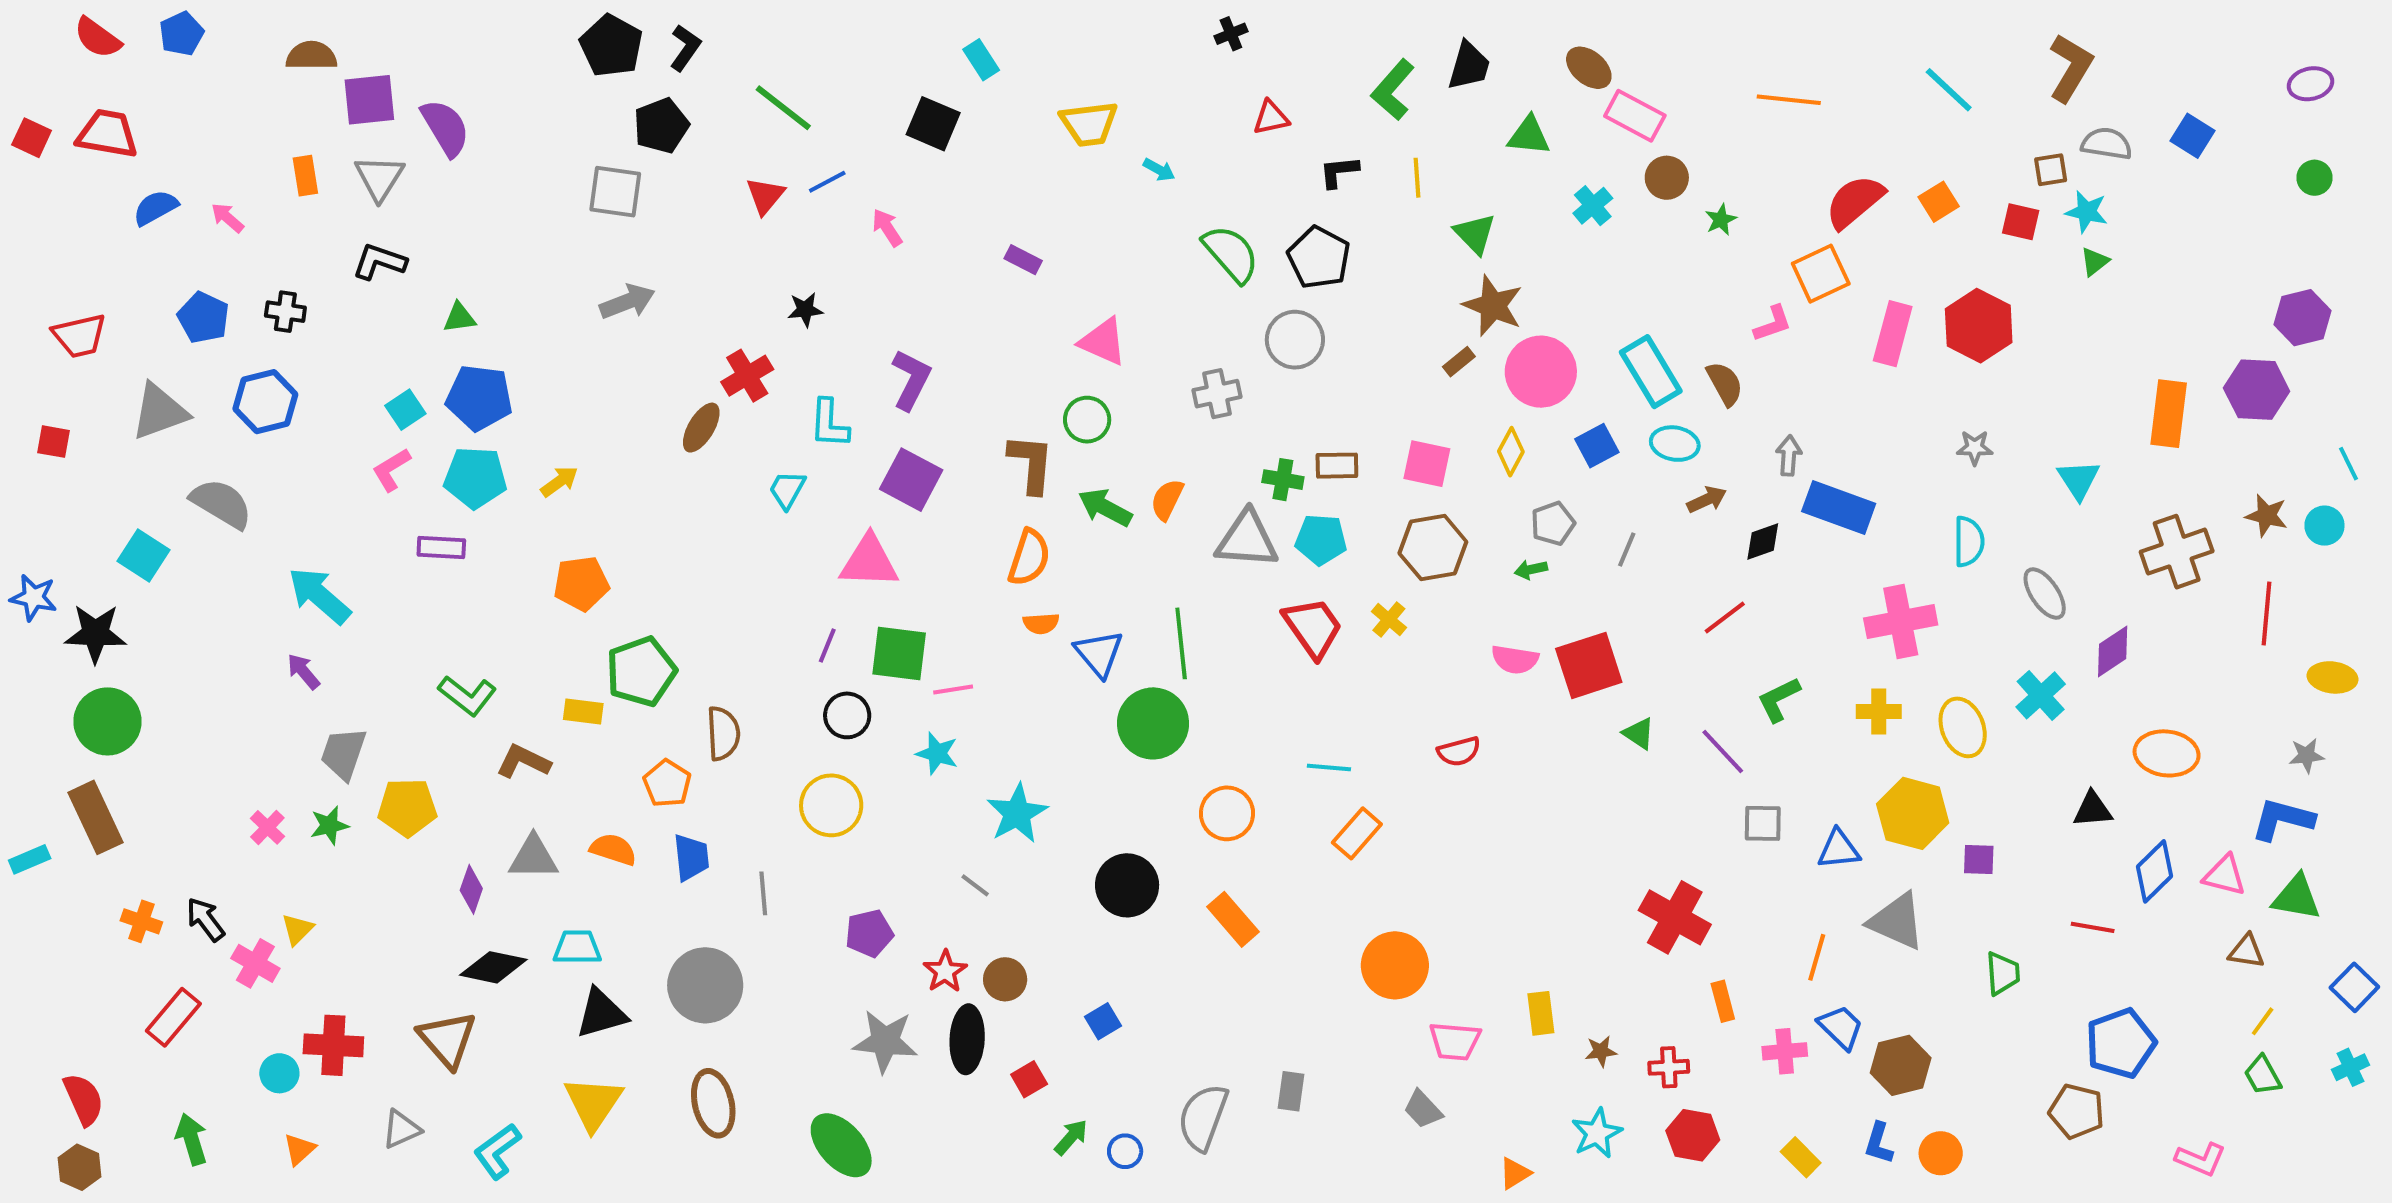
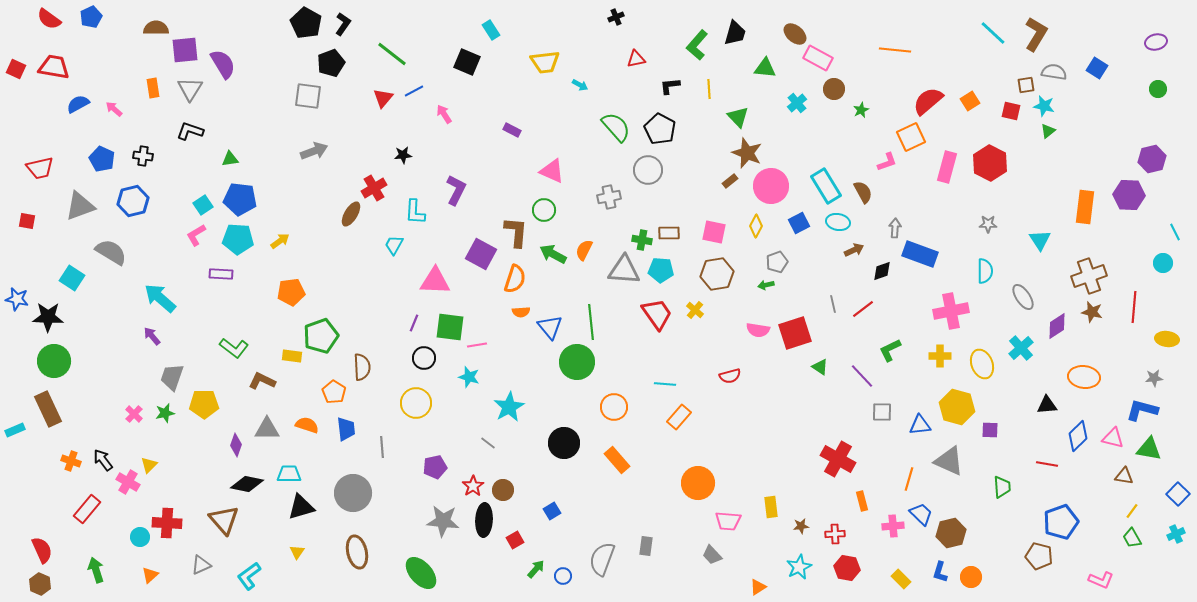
cyan line: (1949, 90) -> (993, 33), moved
purple square: (911, 480) -> (481, 254), moved
brown star: (2267, 516) -> (1092, 312), moved
gray line: (1627, 550) -> (833, 304), moved, turned -36
yellow triangle: (593, 1103) -> (297, 552), size x0.5

